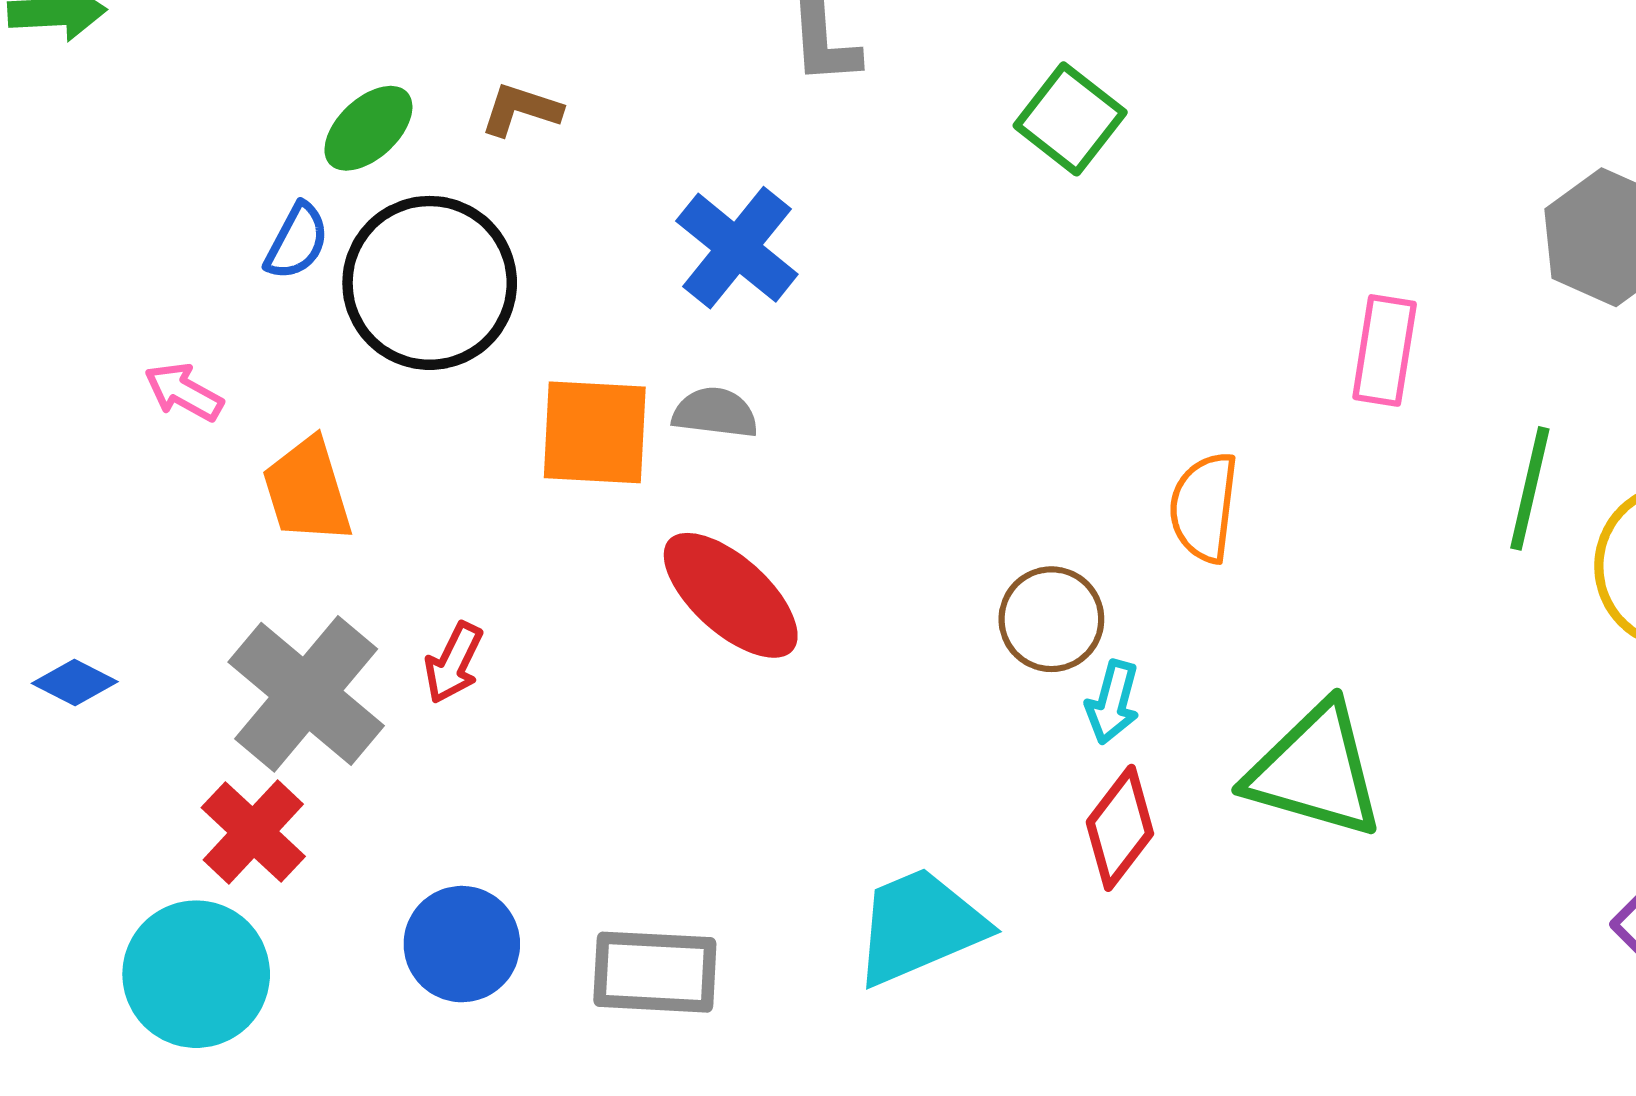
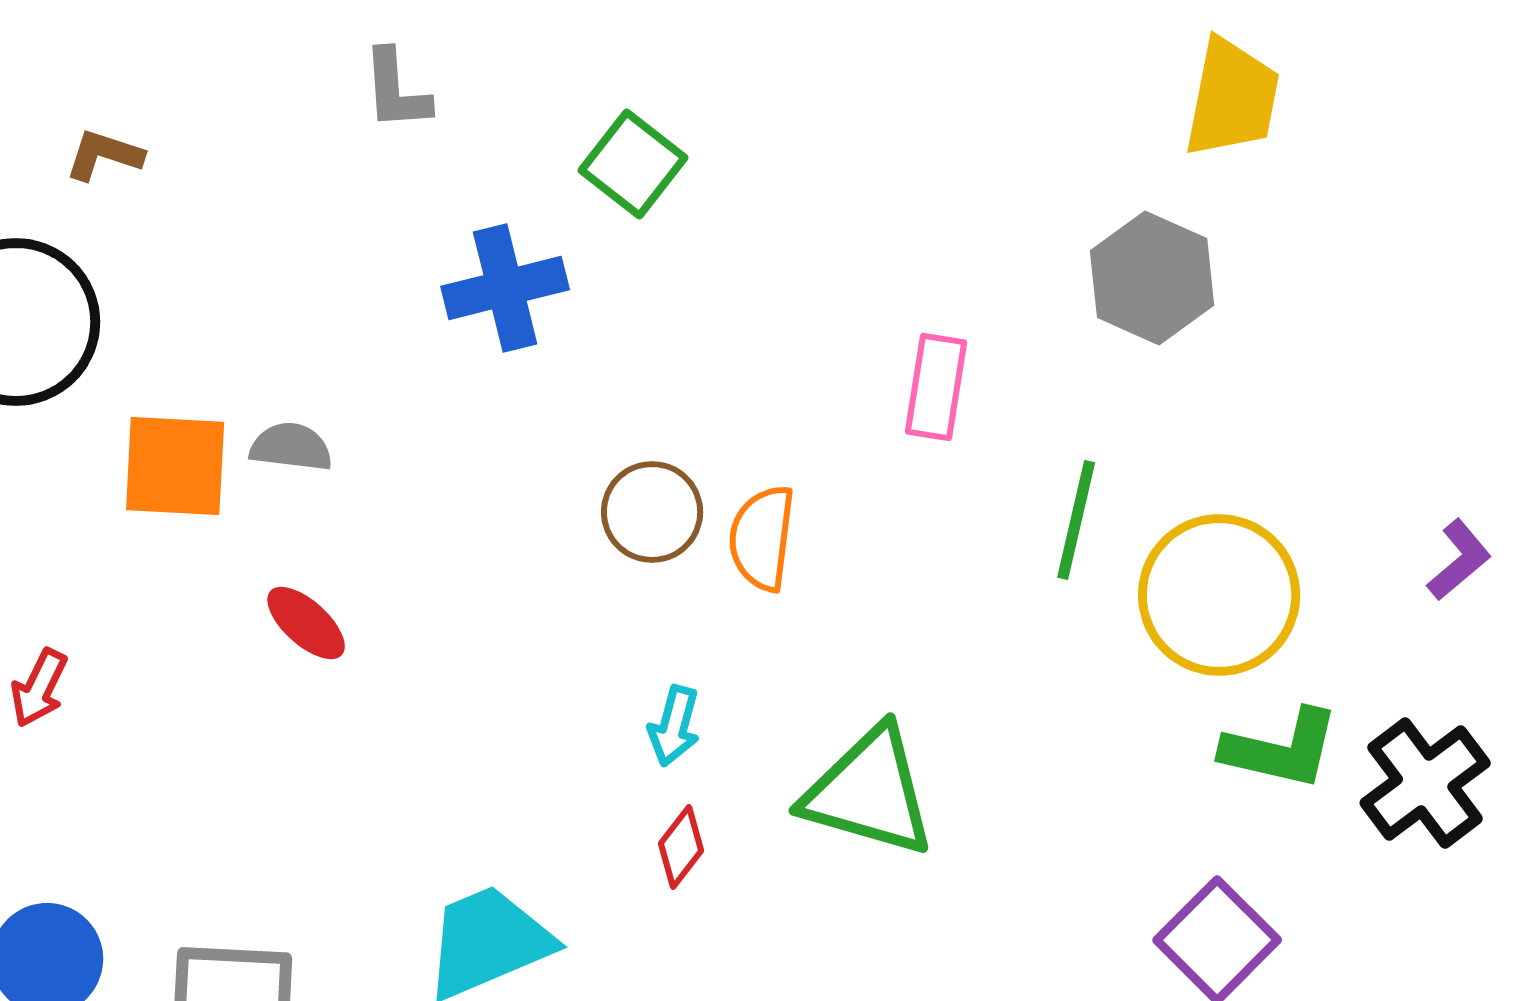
blue cross: (737, 248) -> (505, 288), moved, turned 37
red ellipse: (731, 595) -> (306, 623), size x0.6
brown circle: (1051, 619) -> (652, 512), moved
red diamond: (1120, 828) -> (681, 847), size x0.7

